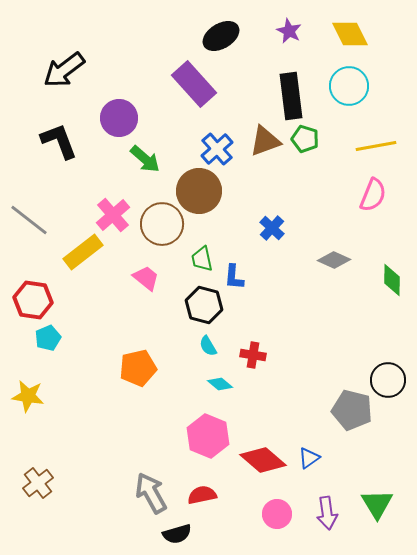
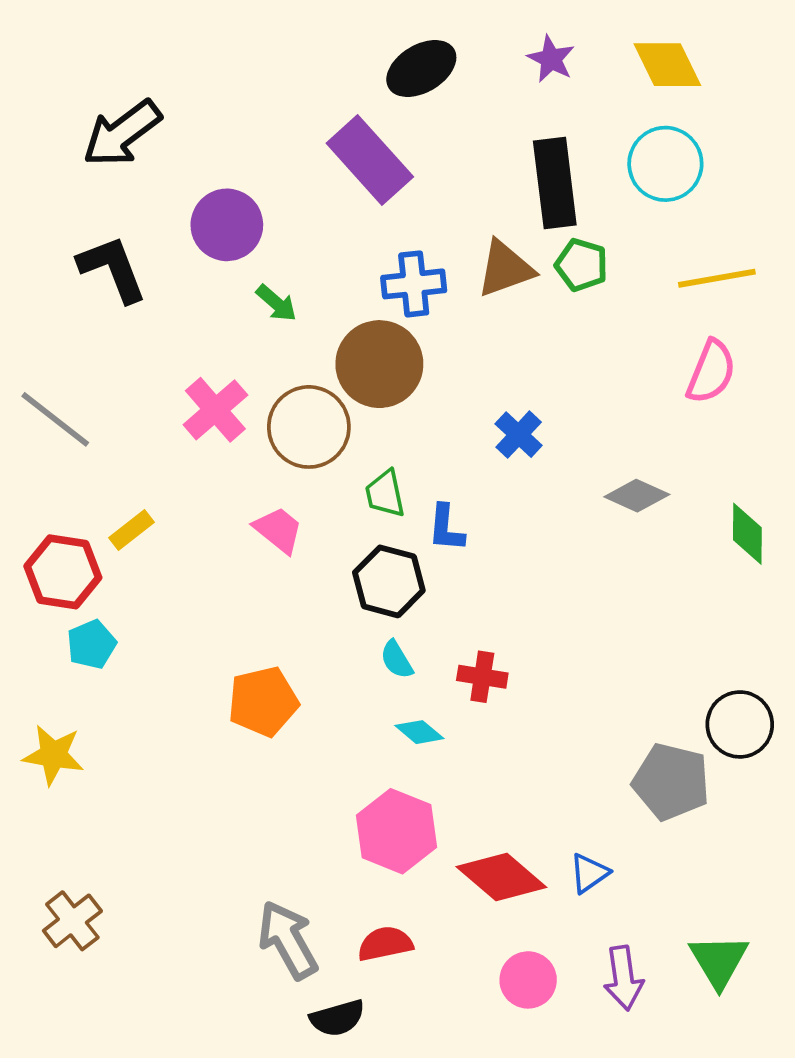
blue cross: (217, 149) -> (414, 284), turned 36
green arrow: (145, 159) -> (276, 303), size x0.7
yellow rectangle: (83, 252) -> (132, 530), moved, size x0.6

